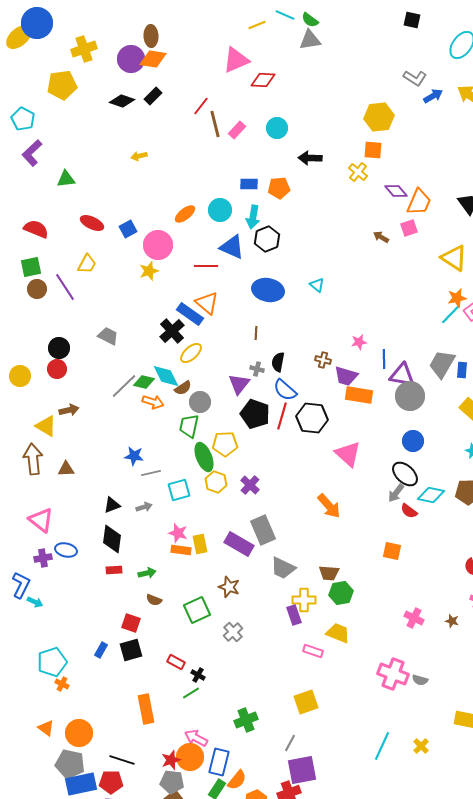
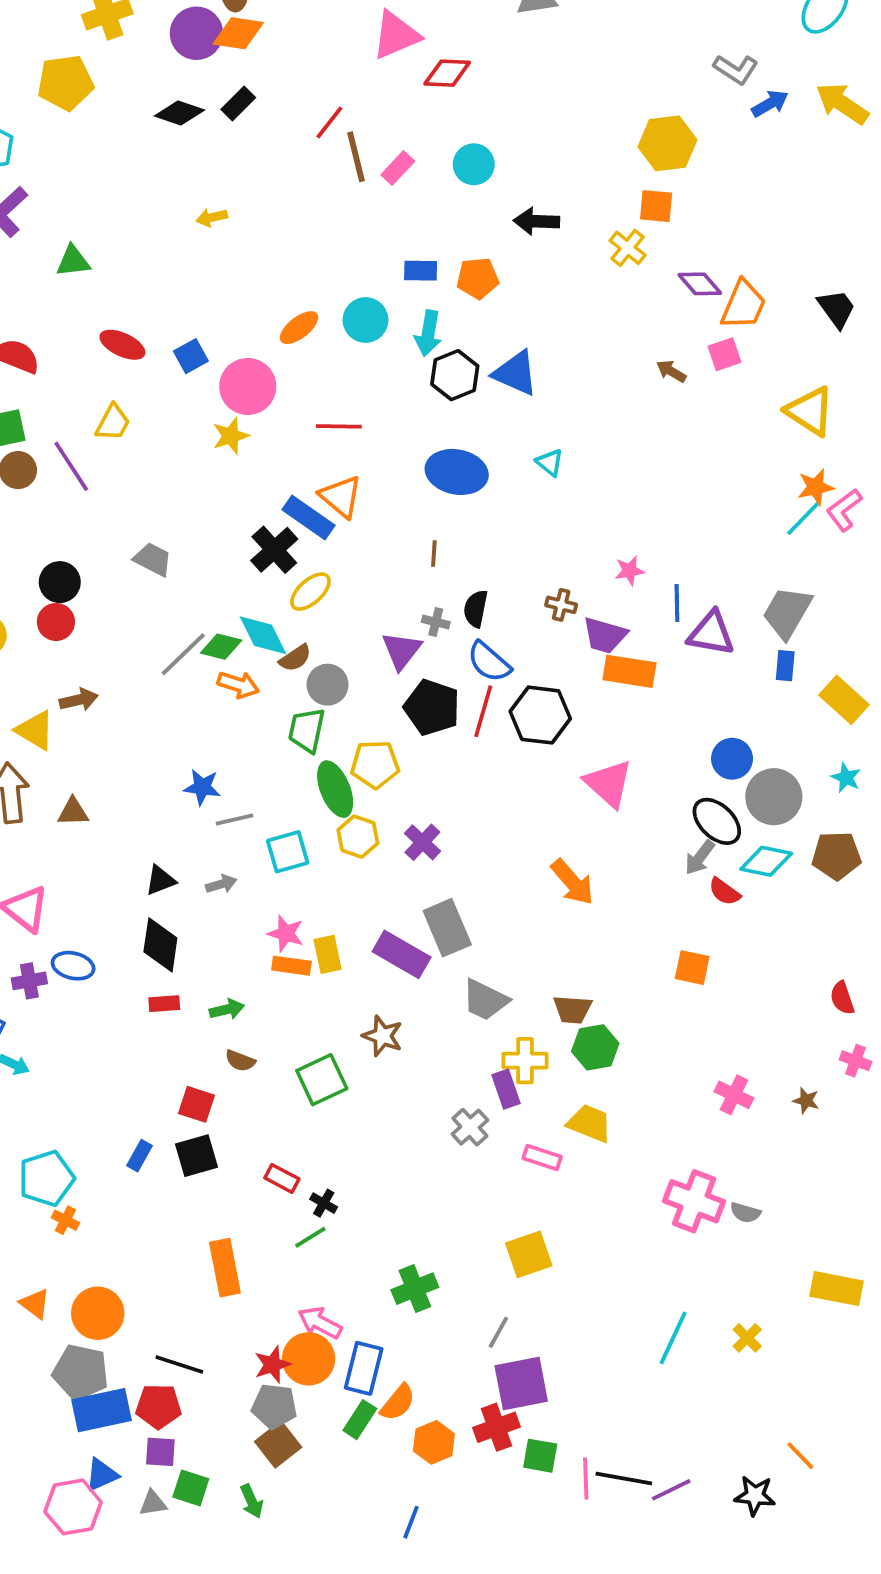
blue triangle: (232, 247) -> (516, 373), moved
blue rectangle: (462, 370) -> (785, 666), moved
gray circle: (410, 396) -> (774, 797), moved
gray cross: (233, 632) -> (470, 1127), moved

